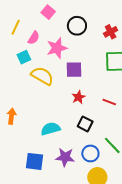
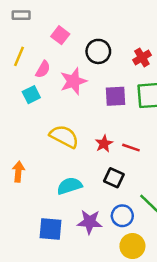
purple square: (74, 70) -> (115, 96), moved
yellow semicircle: (42, 76) -> (64, 136), moved
red line: (109, 102) -> (131, 148), moved

